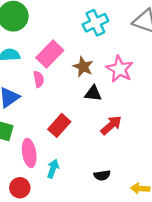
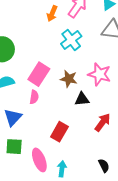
pink semicircle: (39, 79) -> (34, 97), turned 32
black semicircle: (102, 175) -> (104, 166), turned -96

